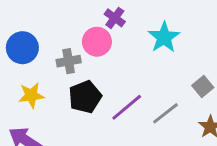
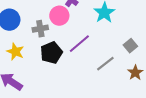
yellow star: (31, 95) -> (15, 52), turned 30
purple line: (127, 107) -> (79, 44), moved

